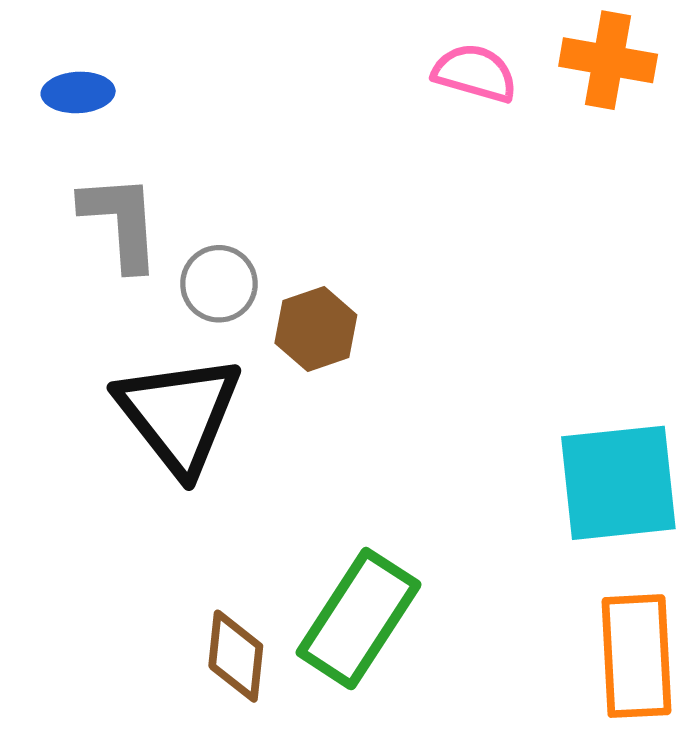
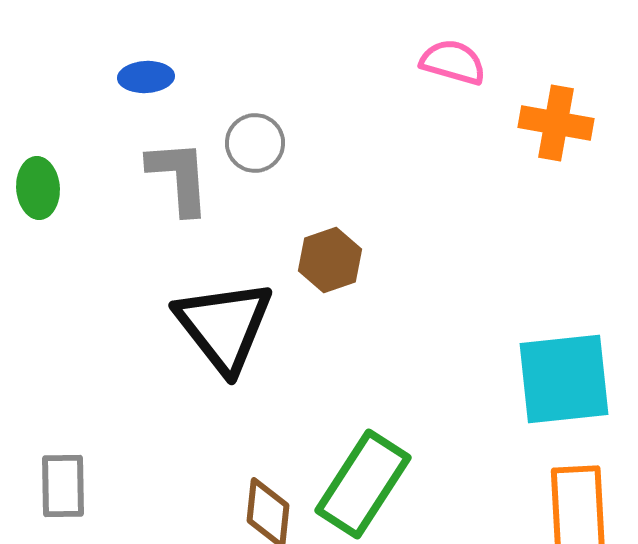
orange cross: (608, 60) -> (556, 123), moved
gray circle: (219, 284) -> (255, 143), moved

